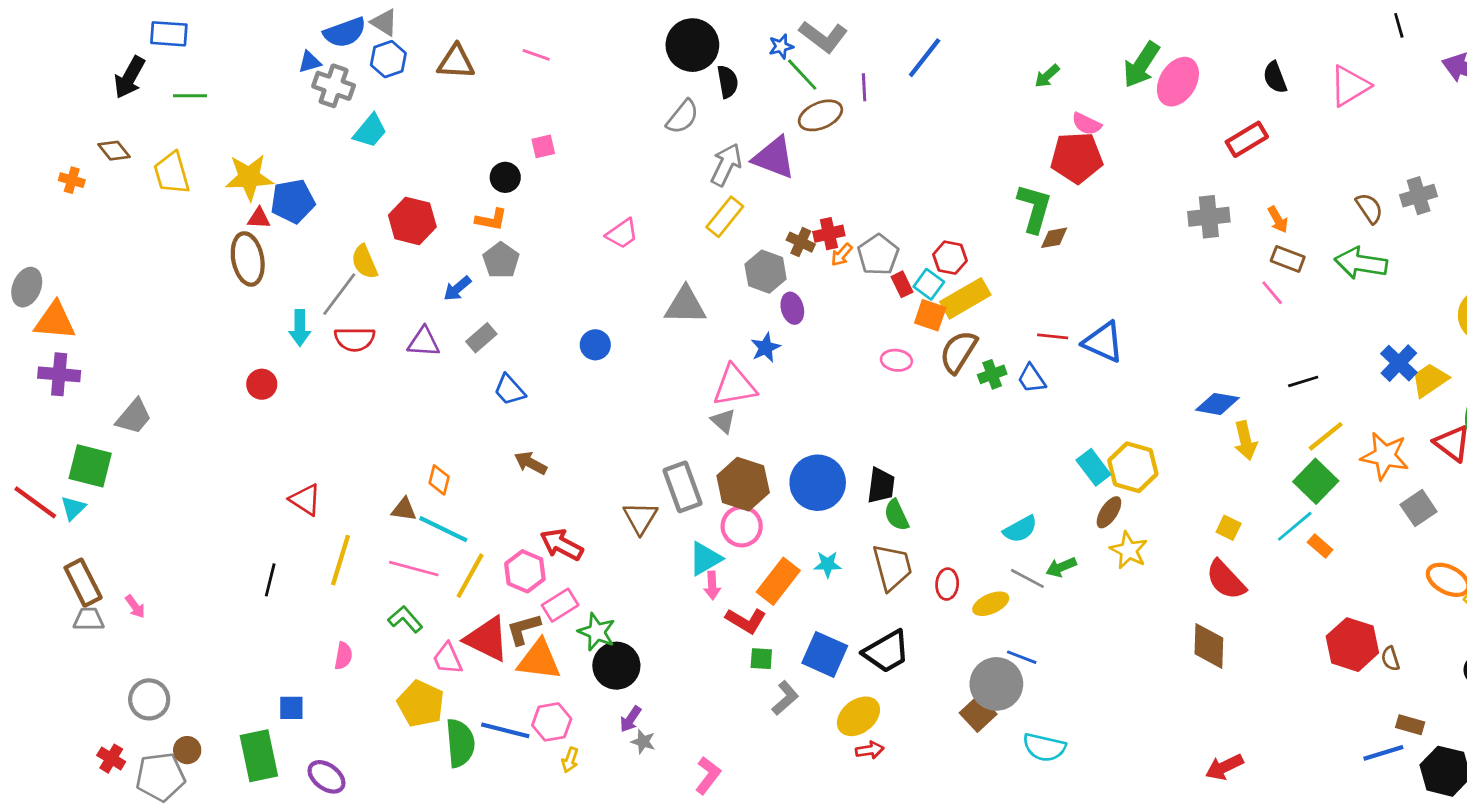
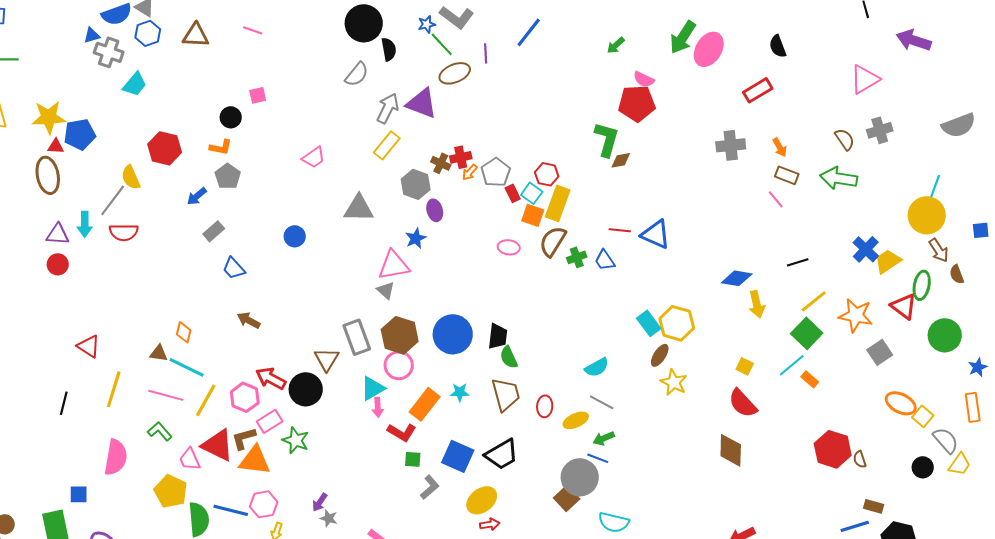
pink triangle: (1350, 86) -> (865, 79), moved
yellow rectangle: (965, 298) -> (558, 203), turned -40
purple triangle: (424, 342) -> (58, 234), moved
green arrow: (1061, 567) -> (604, 438), moved
pink semicircle: (343, 656) -> (116, 457), size x1.8
black circle: (616, 666) -> (306, 389), moved

